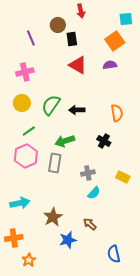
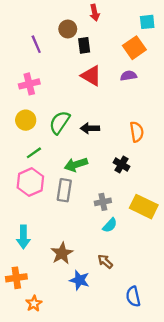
yellow rectangle: (123, 177) -> (144, 207), size x1.6
cyan arrow: (20, 203) -> (23, 237), turned 102
blue star: (68, 240) -> (79, 280), turned 30

